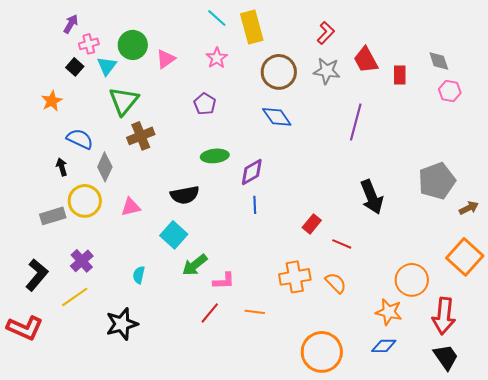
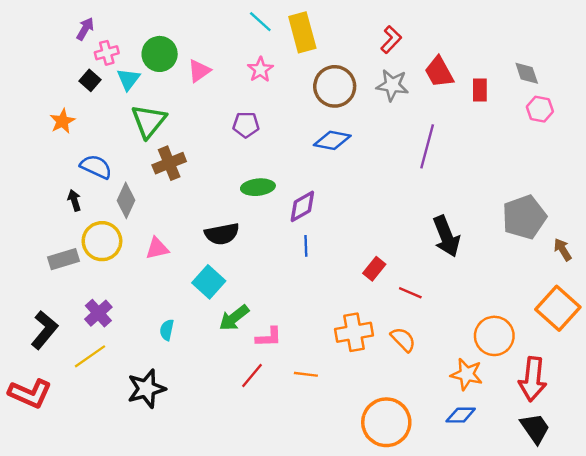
purple pentagon: (205, 104) -> (246, 125), turned -30
blue diamond: (277, 117) -> (332, 140), turned -44
brown arrow: (469, 208) -> (563, 250), turned -96

